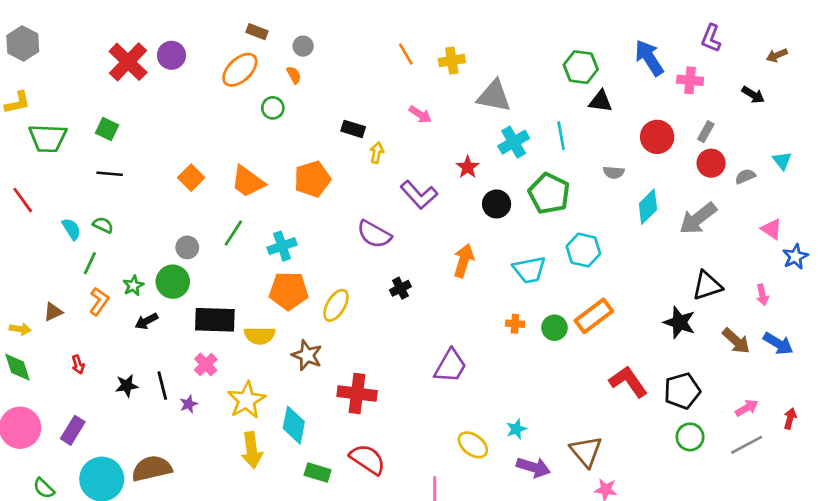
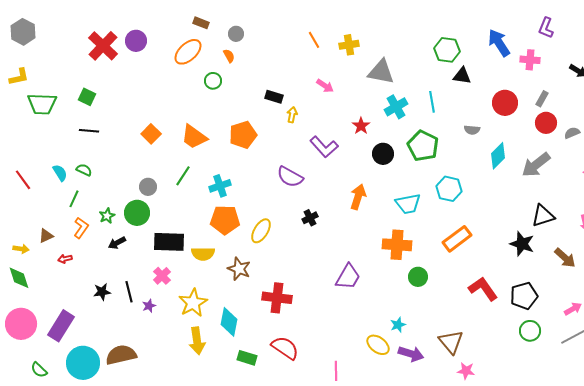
red line: (23, 200) -> (23, 180), moved
orange cross: (515, 324) -> (397, 245), size x2.0
green circle: (554, 328) -> (418, 277), moved
red arrow: (78, 365) -> (65, 259), moved, turned 96
purple rectangle: (73, 430) -> (61, 326), size x1.4
yellow ellipse: (473, 445) -> (378, 345), moved

